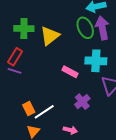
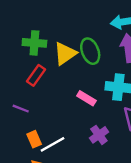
green ellipse: (85, 28) -> (90, 51), moved
red rectangle: (15, 57) -> (36, 75), moved
purple line: (14, 71) -> (21, 109), moved

